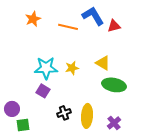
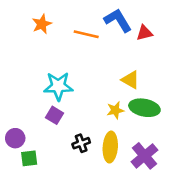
yellow star: (72, 68) -> (115, 110), moved
purple cross: (114, 123) -> (144, 156), size x1.5

